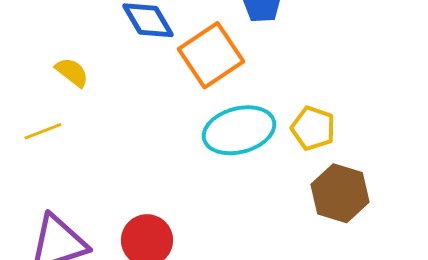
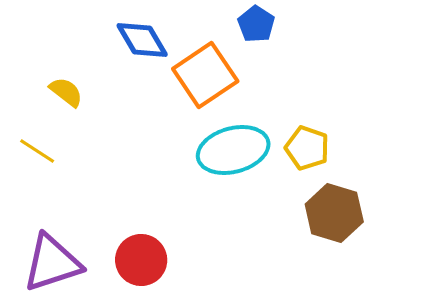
yellow line: (43, 131) -> (37, 151), turned 54

